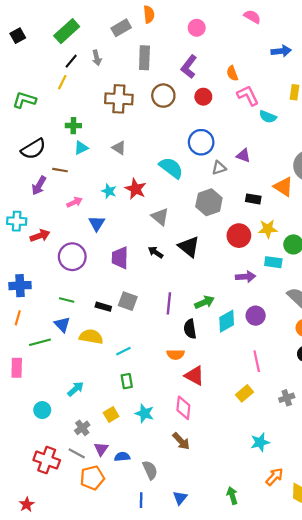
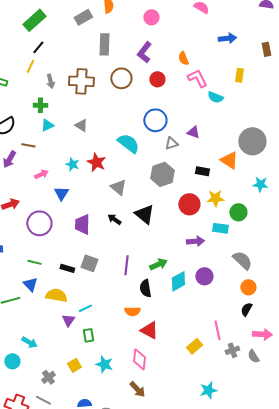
gray arrow: (97, 58) -> (50, 81), moved
pink line: (257, 361) -> (217, 330), moved
cyan arrow: (76, 389) -> (29, 342), moved, turned 70
purple triangle: (101, 449) -> (68, 320), moved

